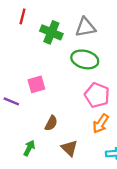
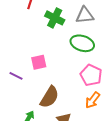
brown semicircle: (51, 123) -> (49, 97), size x1.6

